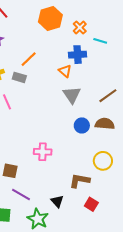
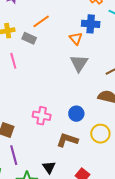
blue circle: (82, 125) -> (76, 114), moved
brown L-shape: (80, 181) -> (67, 140), moved
purple line: (21, 194) -> (14, 155), turned 36

